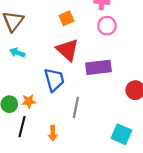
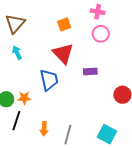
cyan arrow: (17, 53) -> (17, 53), turned 40
purple rectangle: (99, 67) -> (90, 71), size x0.6
gray line: (76, 107) -> (68, 135), moved

